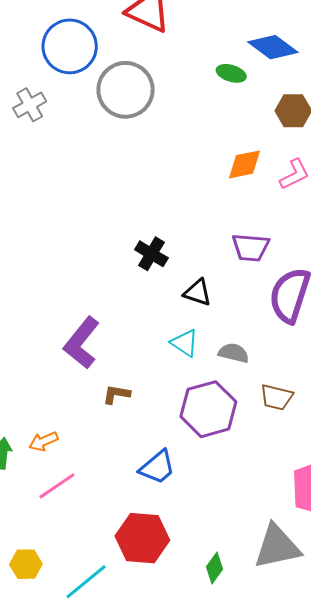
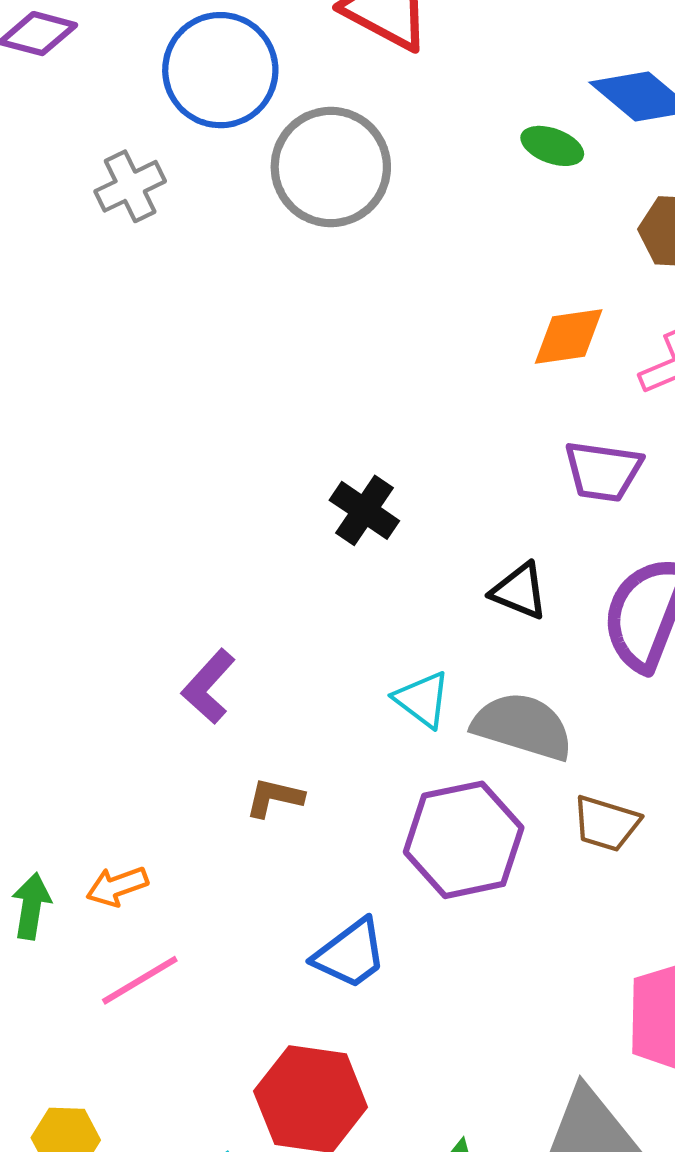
purple trapezoid: (251, 247) -> (603, 471), moved
black triangle: (198, 293) -> (519, 591), moved
purple L-shape: (82, 343) -> (208, 686), size x0.7
gray semicircle: (234, 353) -> (523, 726), size x1.6

